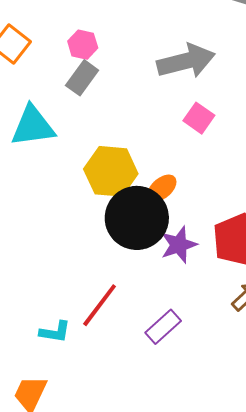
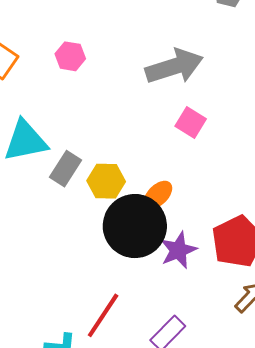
gray rectangle: (82, 78) -> (66, 169), moved
yellow hexagon: (111, 171) -> (106, 181), size x0.7

